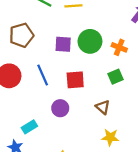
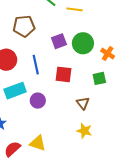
purple square: (63, 44) -> (59, 41), turned -35
purple circle: (60, 108) -> (38, 101), moved
cyan rectangle: (29, 127) -> (15, 91), moved, size x1.5

